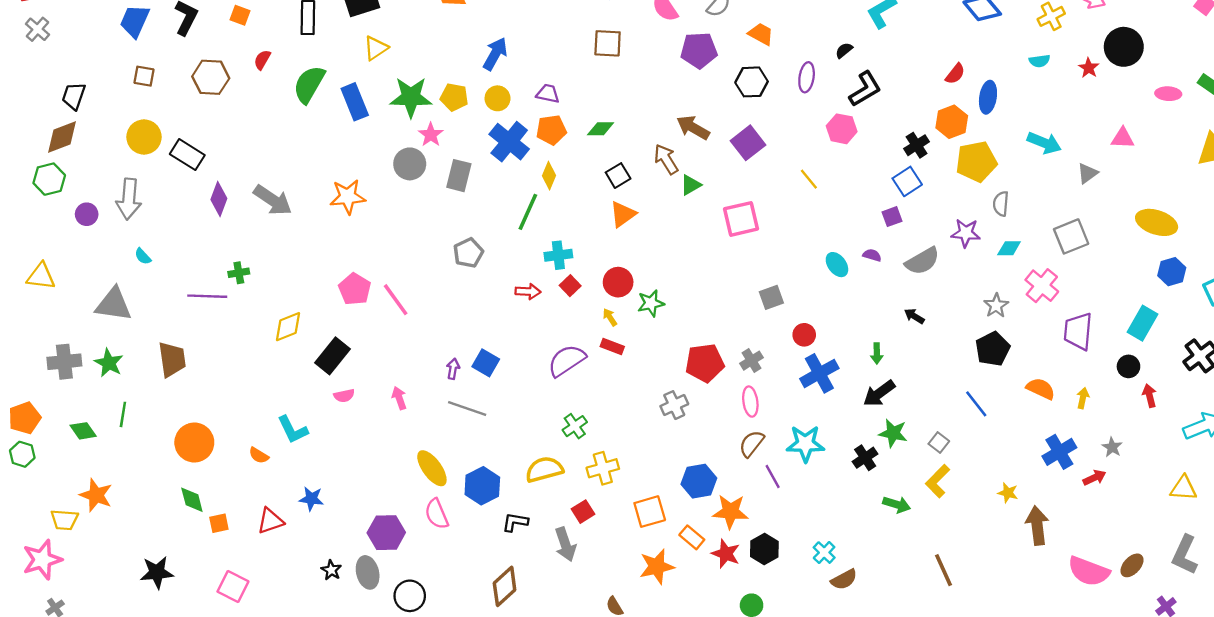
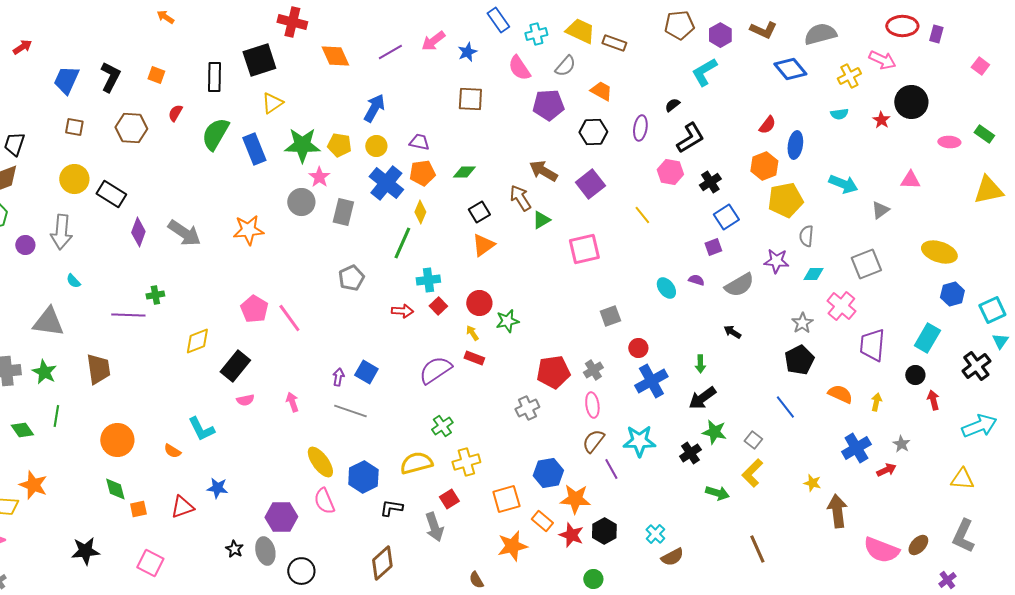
black cross: (917, 145) -> (710, 182), moved

